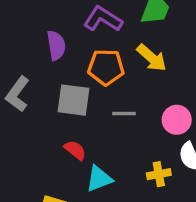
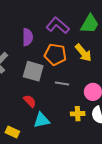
yellow cross: (159, 174) -> (78, 114), moved

